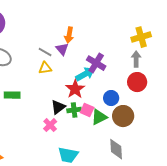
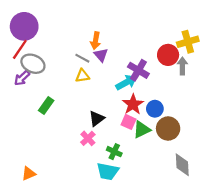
orange arrow: (69, 35) -> (96, 41), moved
red circle: (137, 82) -> (168, 55), moved
red star: (75, 89) -> (133, 104), moved
green rectangle: (12, 95) -> (46, 105), turned -56
green cross: (74, 110) -> (114, 152), moved, turned 32
gray diamond: (116, 149) -> (182, 165), moved

